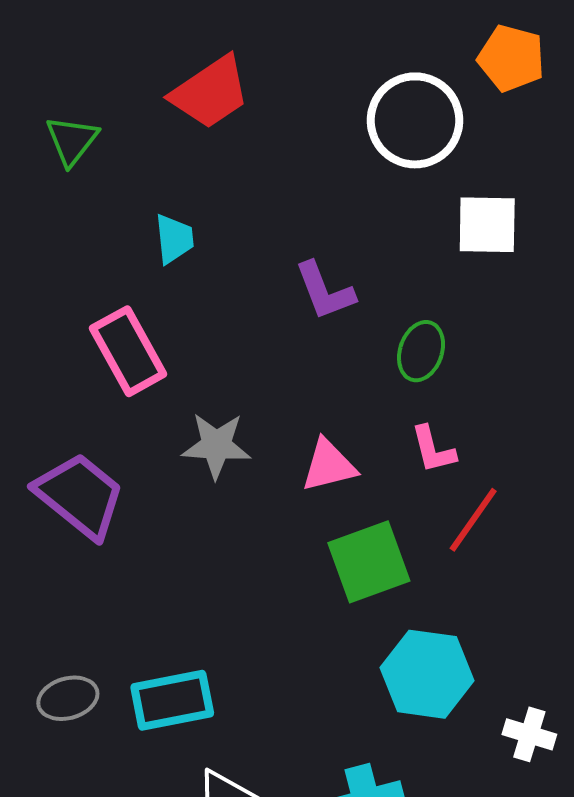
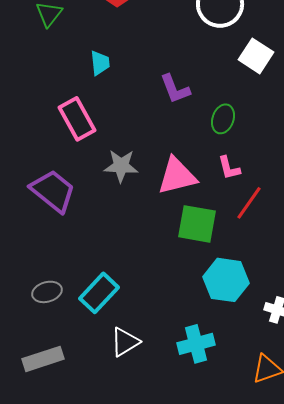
white square: (487, 225) -> (256, 56), turned 32
pink triangle: (329, 466) -> (177, 176), size x1.4
green square: (369, 562) -> (197, 224), turned 30
cyan rectangle: (172, 700) -> (99, 293), turned -36

